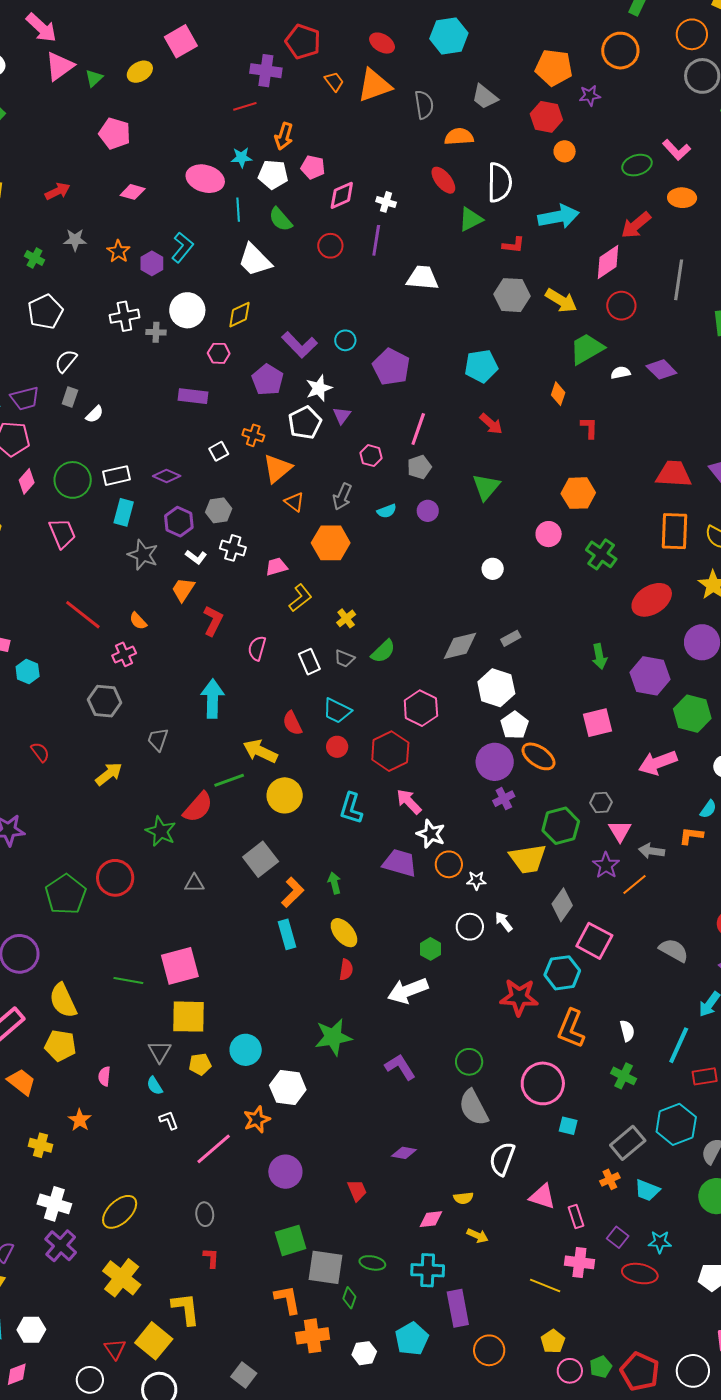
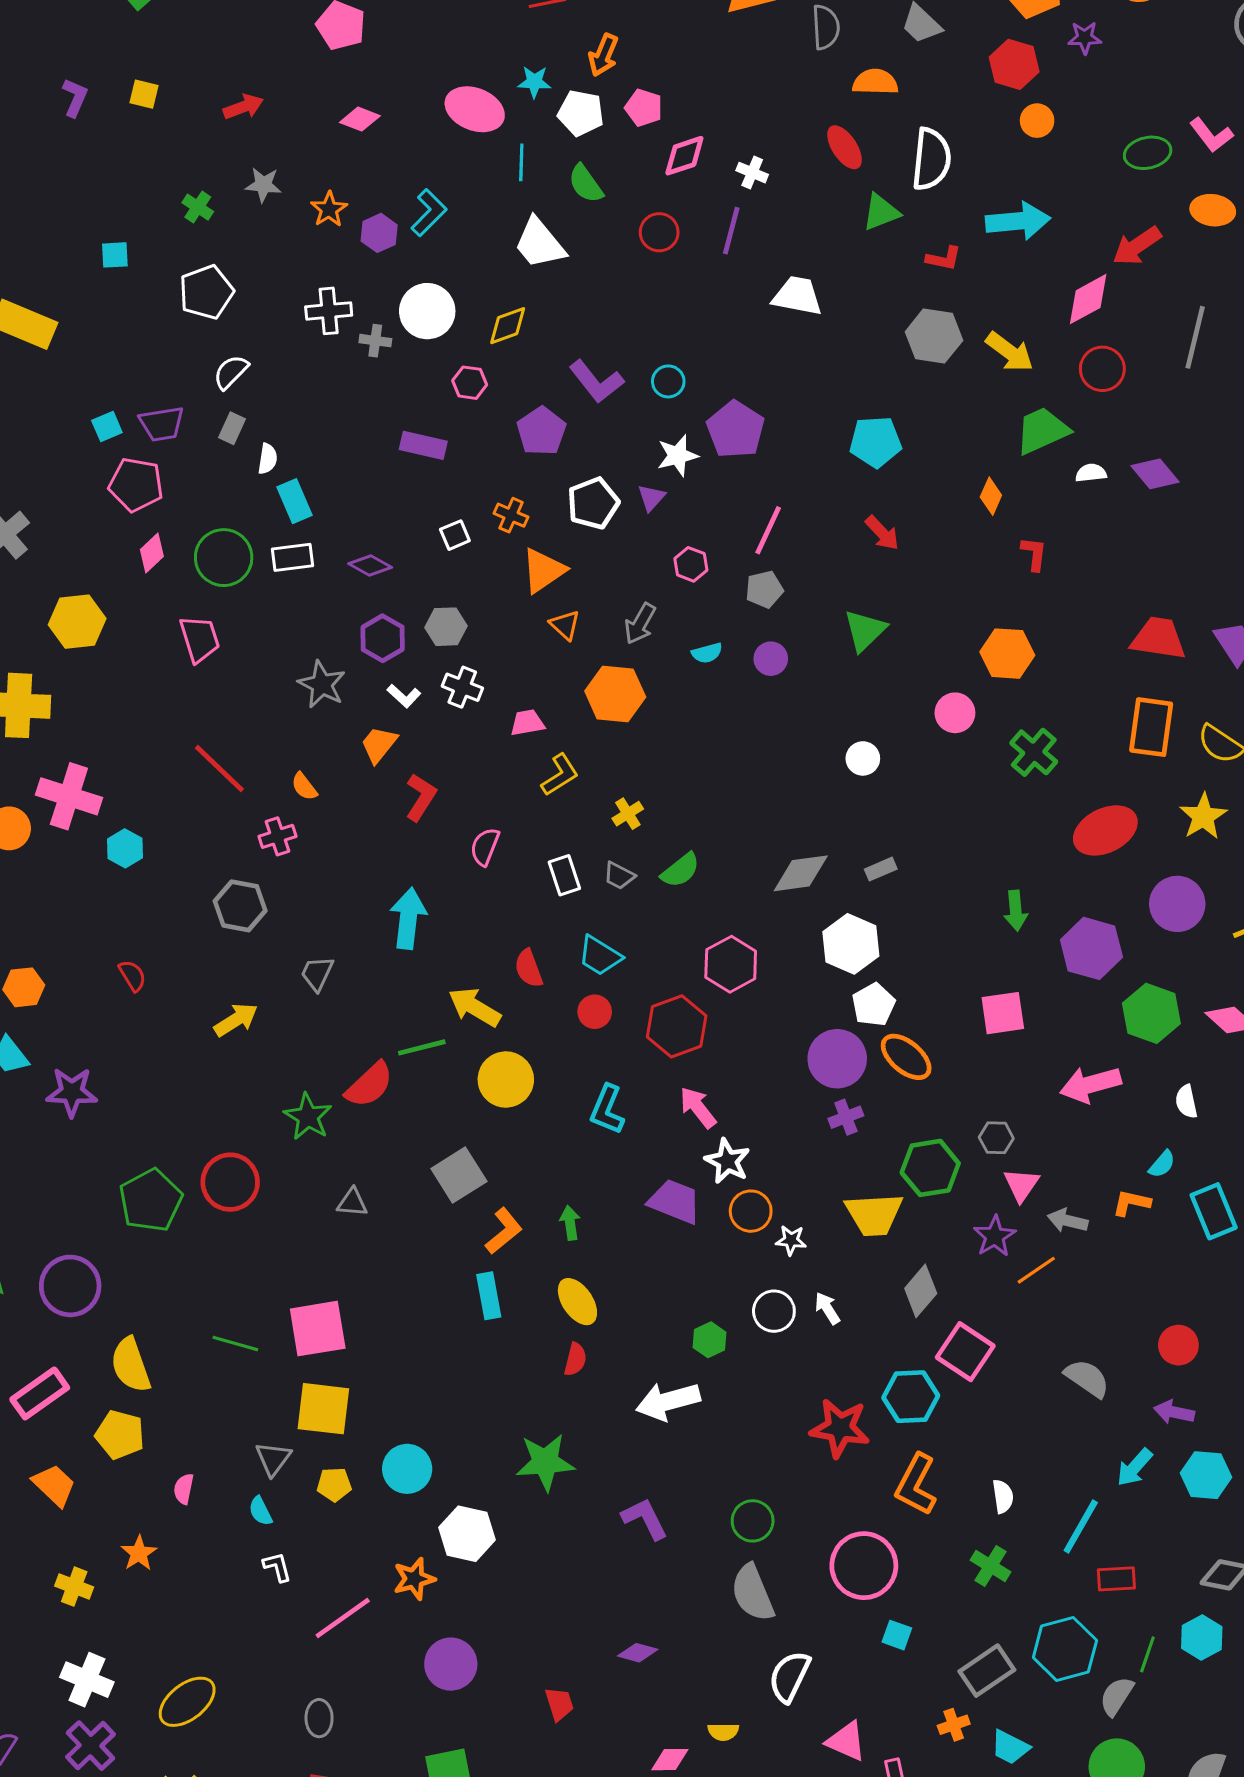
white star: (319, 388) -> (678, 456), moved
white semicircle: (95, 414) -> (268, 459), turned -42
cyan rectangle: (124, 512) -> (295, 501), moved, turned -44

